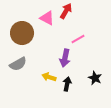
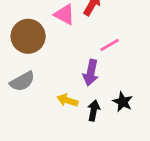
black star: (95, 78) -> (123, 102), moved

